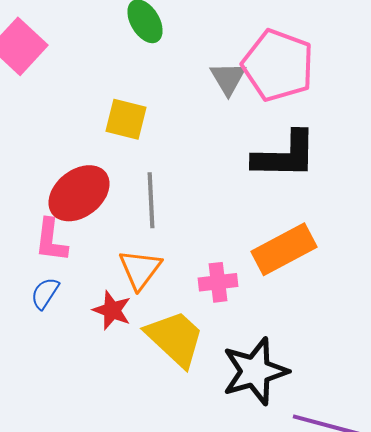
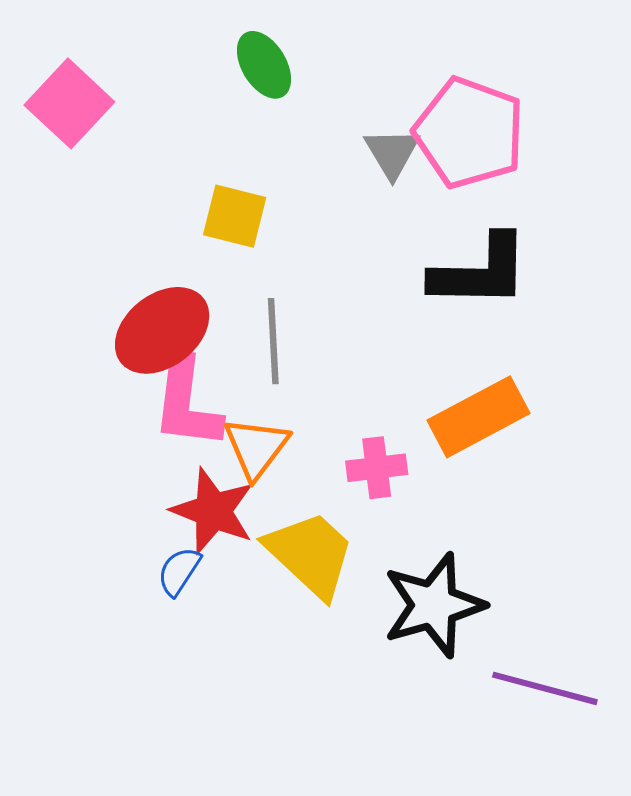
pink L-shape: (51, 240) -> (187, 403), moved, size x1.4
blue semicircle: (45, 293) -> (179, 571), moved
red star: (112, 310) -> (213, 511), size x1.4

